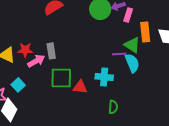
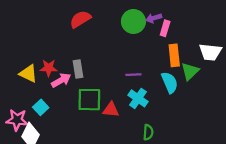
orange rectangle: (145, 32) -> (174, 55), moved
green triangle: (132, 45) -> (190, 71), moved, turned 42
purple line: (119, 54) -> (133, 75), moved
cyan cross: (104, 77) -> (138, 98), turned 30

